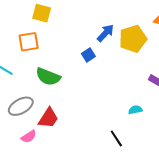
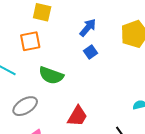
blue arrow: (105, 33) -> (88, 28), moved
red trapezoid: (48, 118) -> (77, 116), moved

